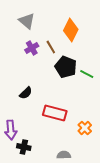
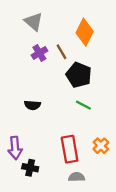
green line: (87, 74) -> (83, 105), moved
black semicircle: (26, 93) -> (32, 105), turned 48
red rectangle: (55, 113) -> (70, 149), moved, turned 65

